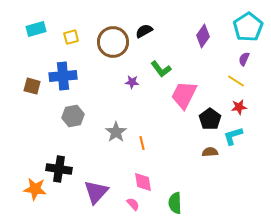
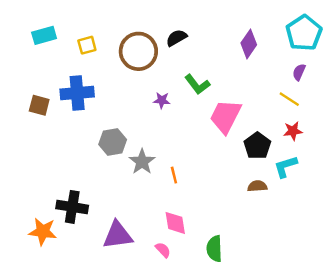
gray hexagon: (73, 116) -> (113, 142), moved
purple triangle: (96, 192) -> (118, 235), turned 40

